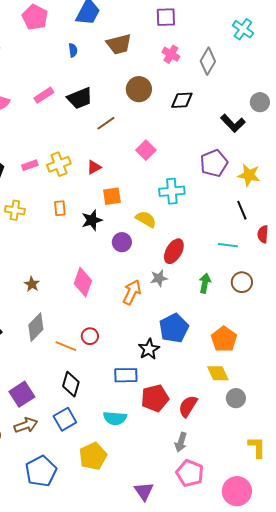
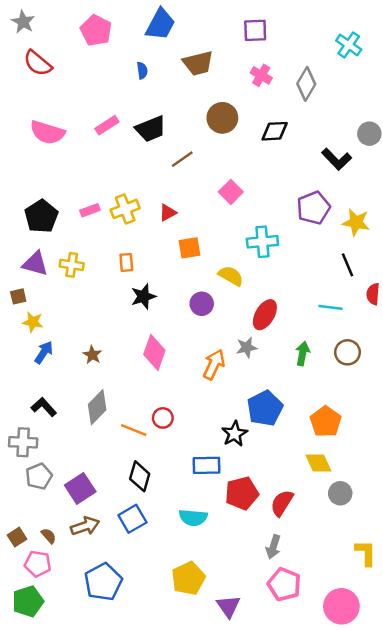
black star: (92, 220) -> (143, 296), moved
yellow pentagon: (93, 456) -> (188, 578), moved

